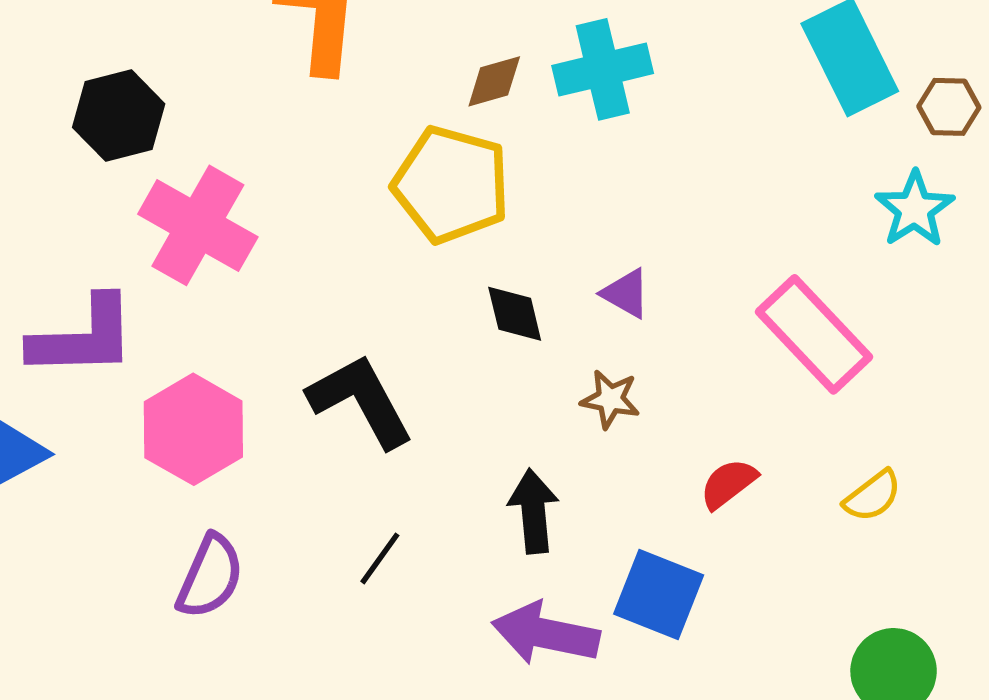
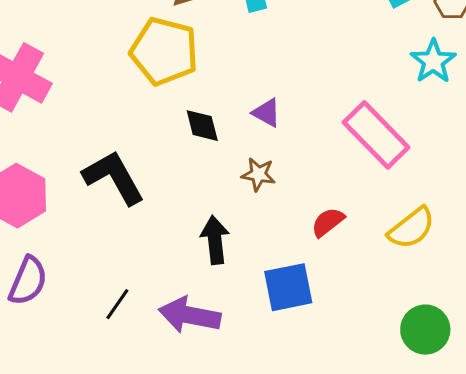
yellow semicircle: (873, 496) -> (412, 228), size x1.4
black line: (380, 558) -> (117, 304), moved
blue square: (659, 594) -> (288, 287), turned -32
purple arrow: (546, 634) -> (190, 315), moved

